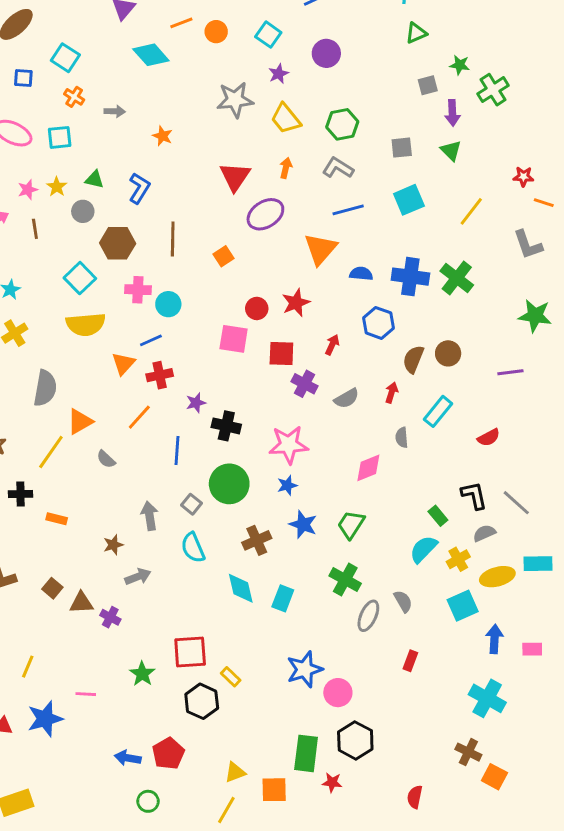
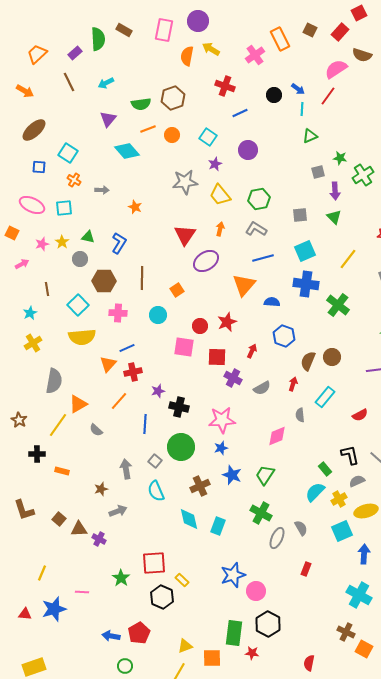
brown line: (35, 229) -> (47, 289), moved
blue cross: (410, 277) -> (306, 284), moved
cyan circle: (168, 304) -> (158, 315), moved

